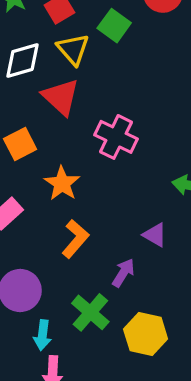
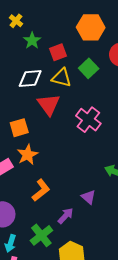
yellow triangle: (73, 49) -> (61, 78), turned -45
pink cross: (116, 137) -> (88, 120), moved
orange star: (62, 183) -> (28, 155), moved

